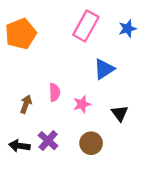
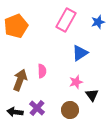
brown arrow: (26, 104) -> (20, 80), size x1.5
pink star: (82, 104) -> (76, 82), moved
black triangle: (120, 113) -> (92, 95), moved

